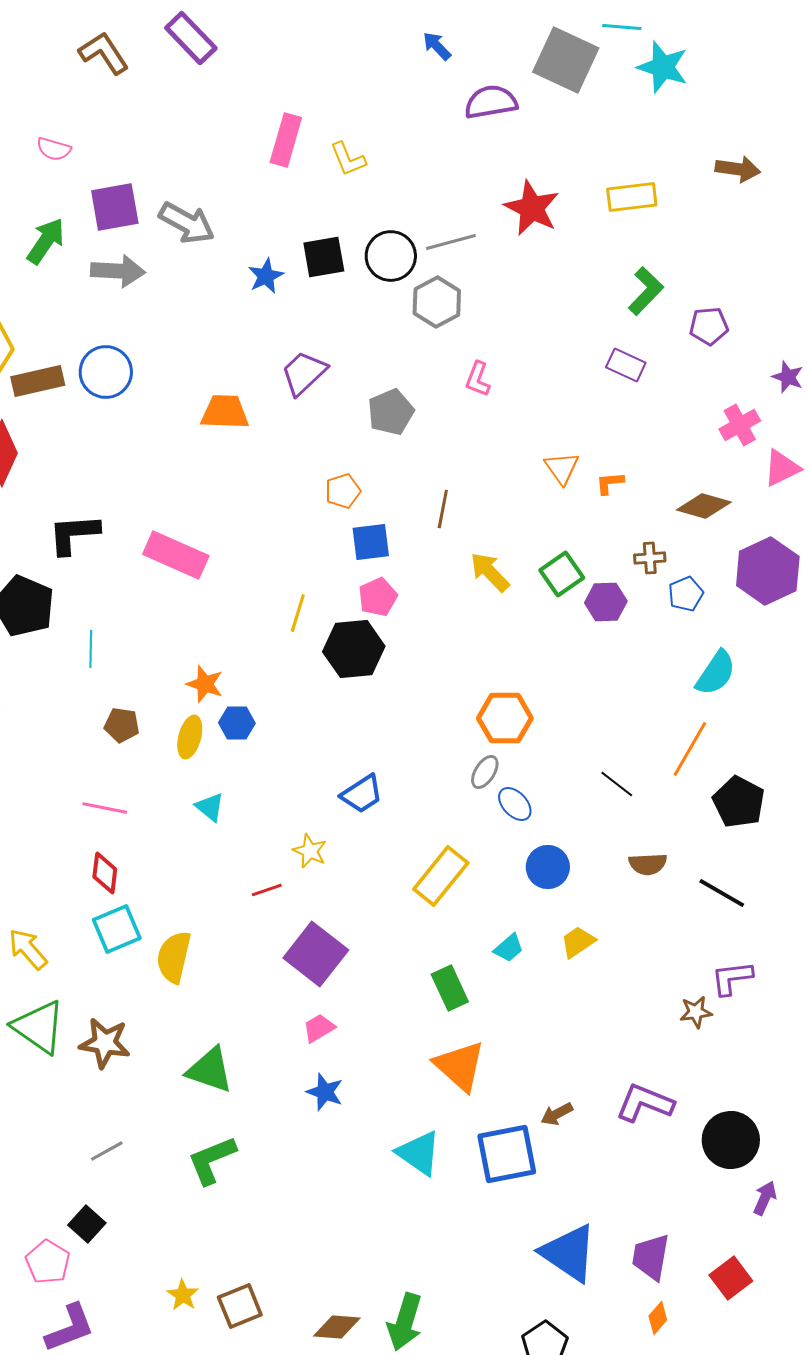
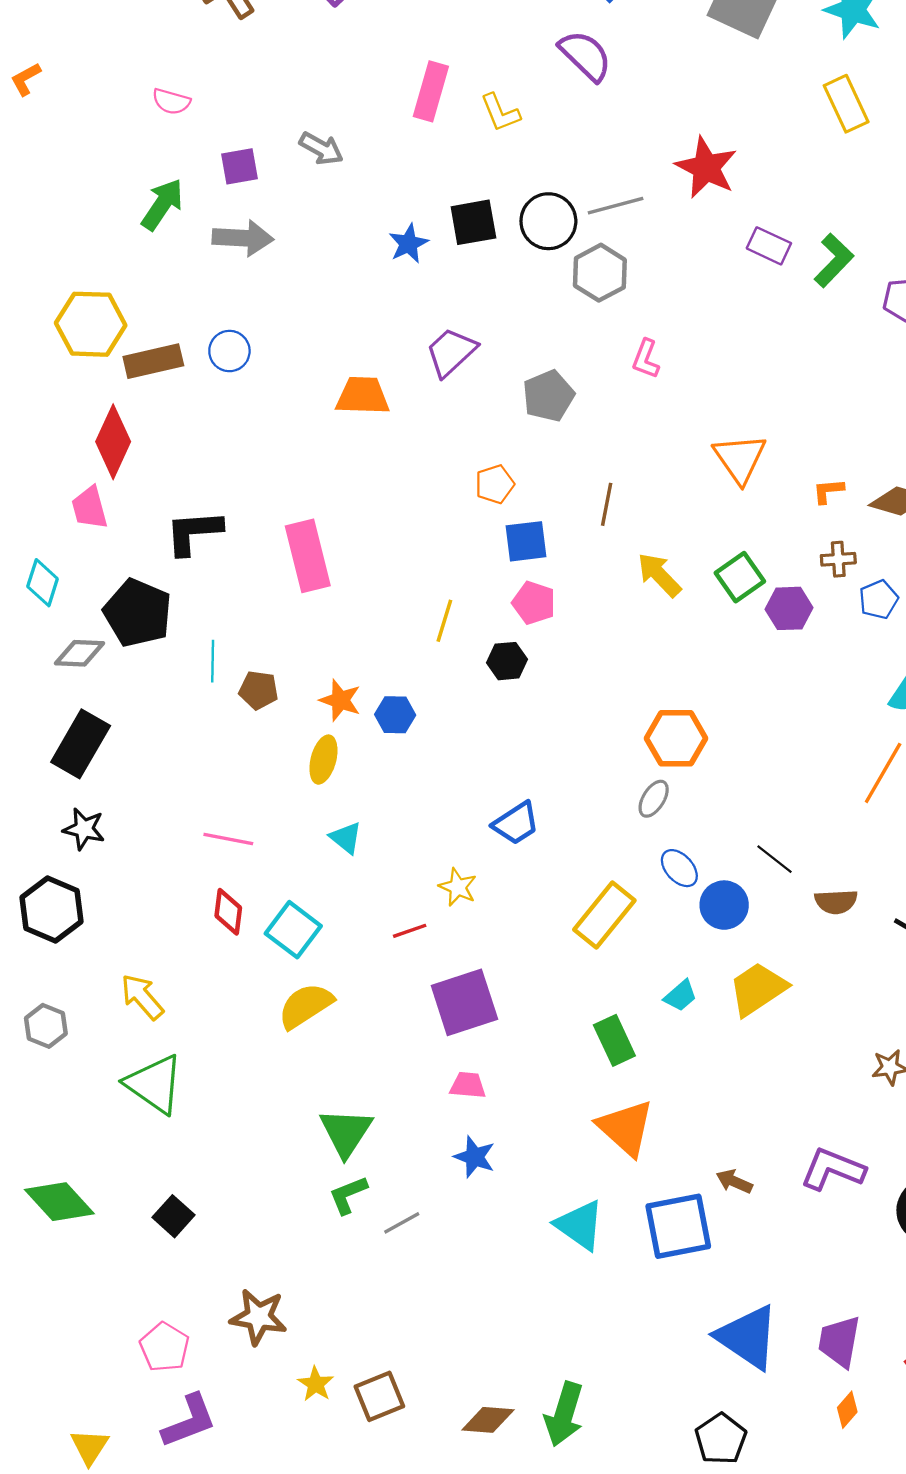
purple semicircle: (491, 102) -> (585, 56), moved, turned 54
yellow rectangle: (632, 197) -> (846, 104), moved, turned 72
purple square: (115, 207) -> (240, 166), size x0.7
gray arrow: (187, 223) -> (321, 148), moved, size x0.7
purple rectangle: (626, 365) -> (769, 246), moved
blue circle: (106, 372) -> (229, 351), size x0.7
orange triangle: (562, 468) -> (740, 458), size x1.4
orange L-shape: (610, 483) -> (828, 491), moved
pink rectangle: (176, 555) -> (308, 556), turned 52
pink pentagon: (378, 597) -> (534, 603), turned -30
black hexagon: (354, 649) -> (507, 661), size x0.6
blue hexagon: (237, 723) -> (395, 715), moved
brown pentagon: (122, 725) -> (259, 690), moved
black line: (617, 784) -> (774, 859), moved
blue ellipse: (515, 804) -> (679, 868), moved
cyan square: (117, 929) -> (293, 930), moved, turned -30
yellow trapezoid: (578, 942) -> (758, 989), size x1.5
purple square: (316, 954) -> (464, 1002), turned 34
yellow semicircle: (174, 957) -> (306, 1006), turned 44
pink trapezoid: (319, 1028) -> (468, 1085), turned 36
brown star: (105, 1043) -> (259, 1317), moved
green triangle: (210, 1070) -> (346, 1132), turned 44
brown arrow: (557, 1114) -> (734, 1181), turned 52
gray line: (107, 1151) -> (402, 1223), moved
green L-shape: (212, 1160) -> (348, 1195), moved, size x0.7
black square: (87, 1224) -> (173, 1216), moved

